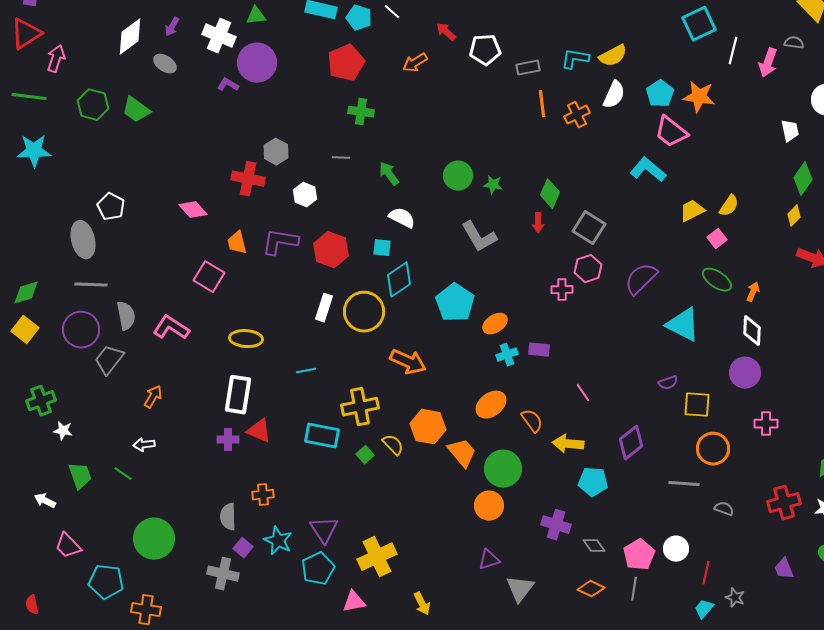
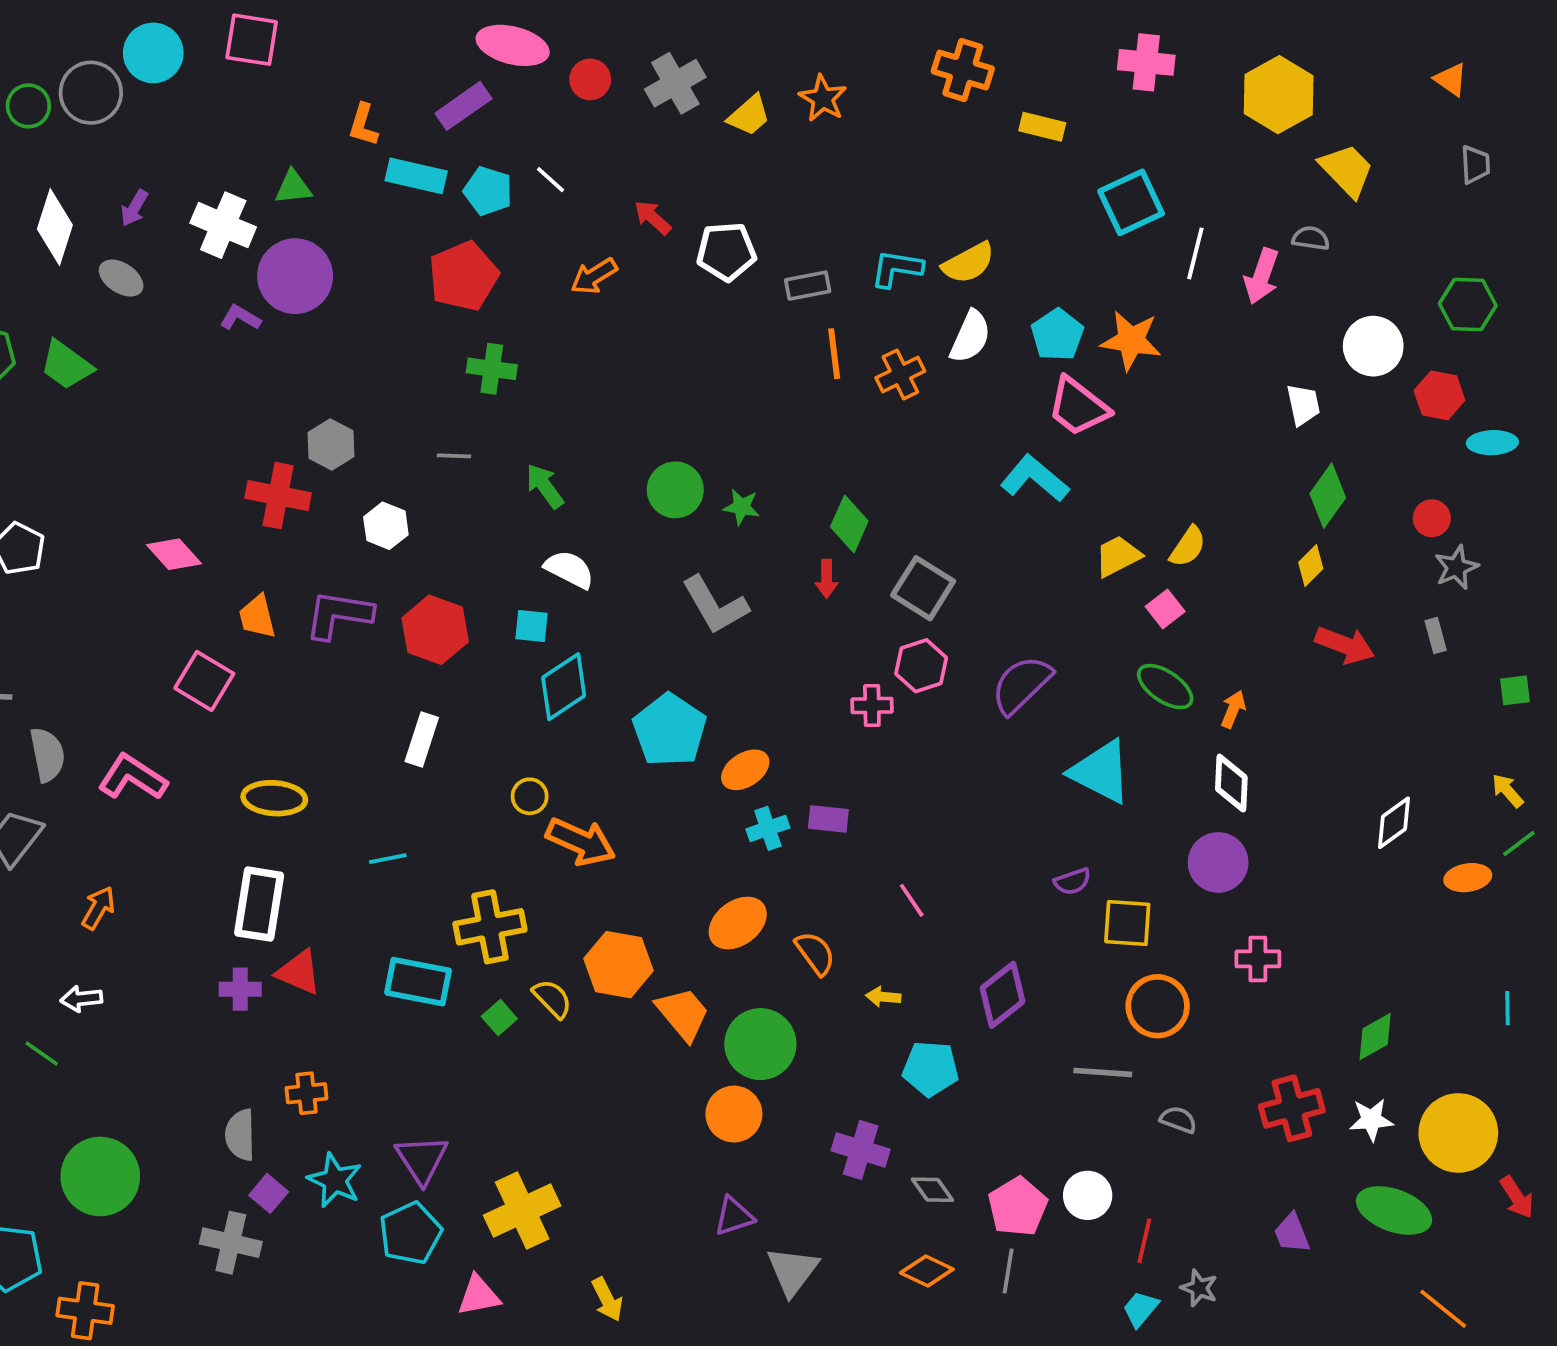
white diamond: (130, 37) -> (55, 227), turned -36
yellow circle: (364, 312) -> (530, 796), moved, size x0.5
yellow arrow: (568, 444) -> (883, 997), size x0.6

